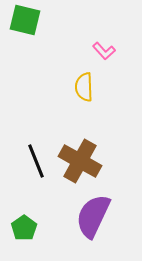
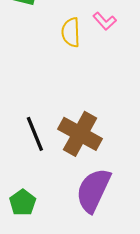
yellow semicircle: (84, 87) -> (71, 32), moved

